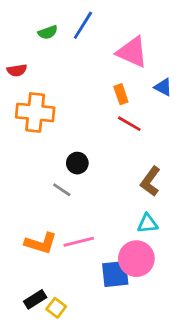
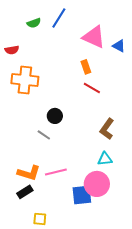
blue triangle: (163, 87) -> (119, 46), moved
black rectangle: (35, 299) -> (25, 192), moved
yellow square: (56, 308) -> (40, 219), turned -32

